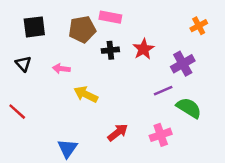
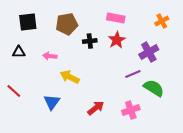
pink rectangle: (110, 17) -> (116, 18), moved
black triangle: (23, 64) -> (19, 52), turned -48
blue triangle: (67, 148) -> (52, 102), moved

